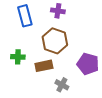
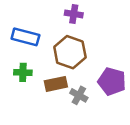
blue rectangle: (25, 16) -> (25, 37), moved, turned -60
gray cross: (62, 85) -> (79, 95), moved

